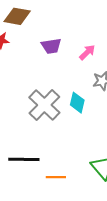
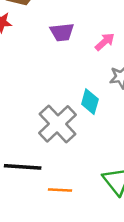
gray cross: (44, 105) -> (57, 124), moved

